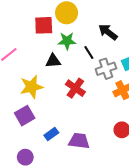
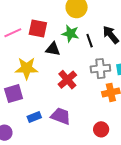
red square: (44, 25) -> (38, 29), moved
black line: (89, 53) -> (90, 41), moved
purple trapezoid: (79, 141) -> (61, 116), moved

